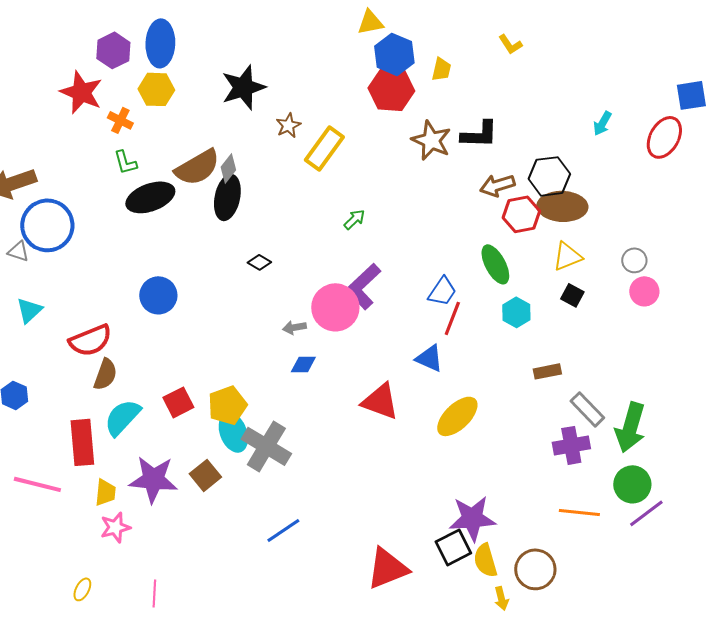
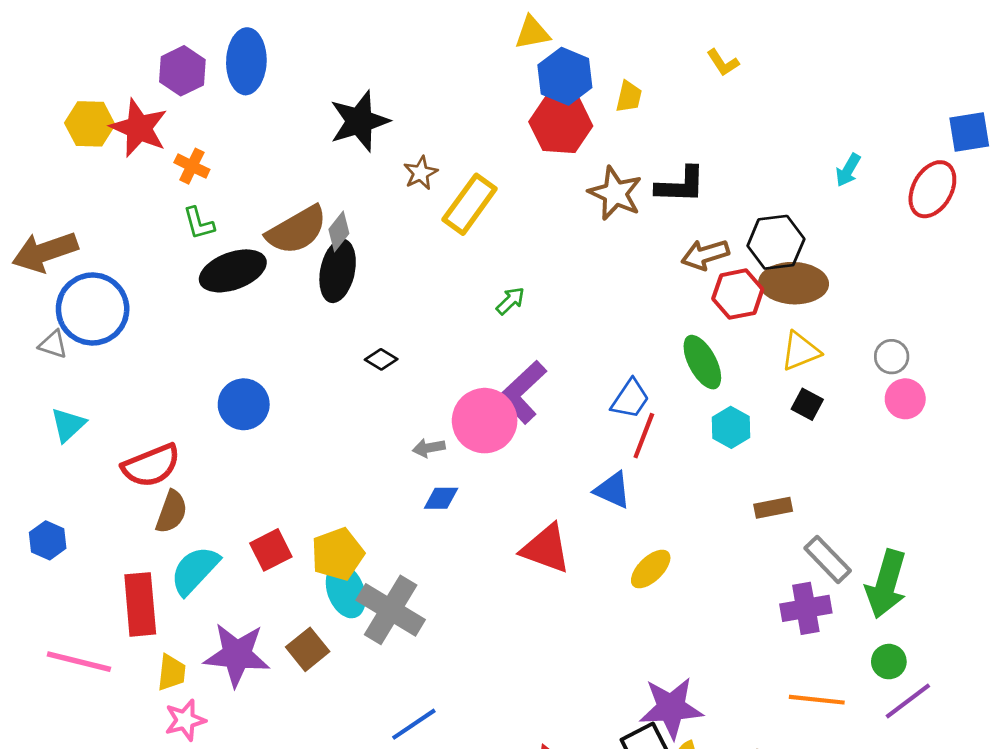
yellow hexagon: (156, 89) -> (90, 124), moved
yellow ellipse: (457, 416) -> (651, 569), size x0.7
green circle: (632, 484) -> (889, 662), size x0.7

